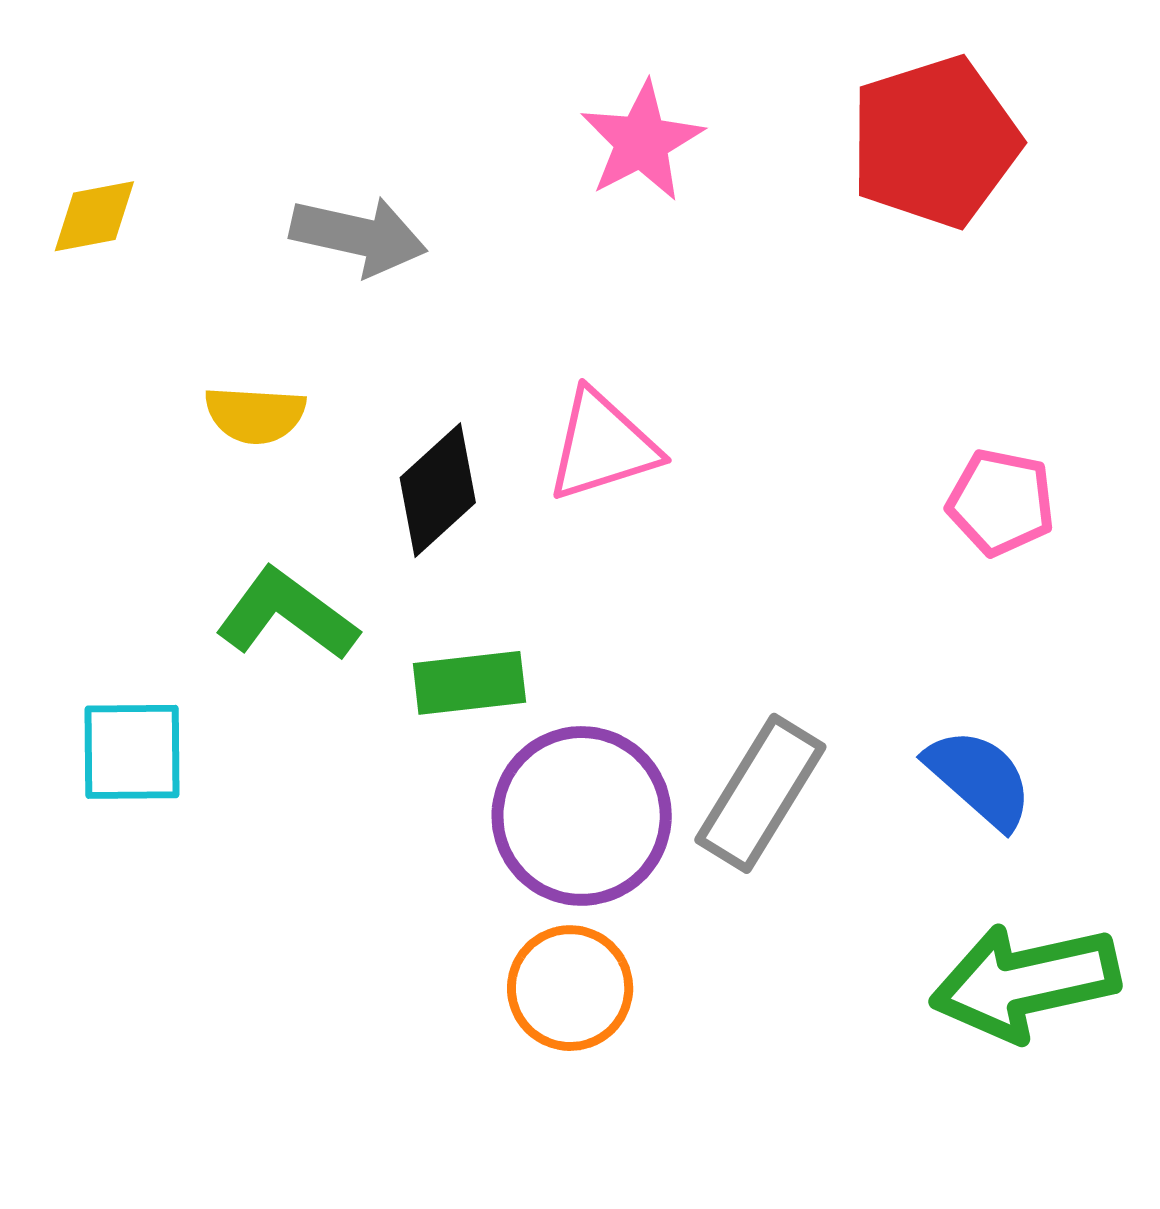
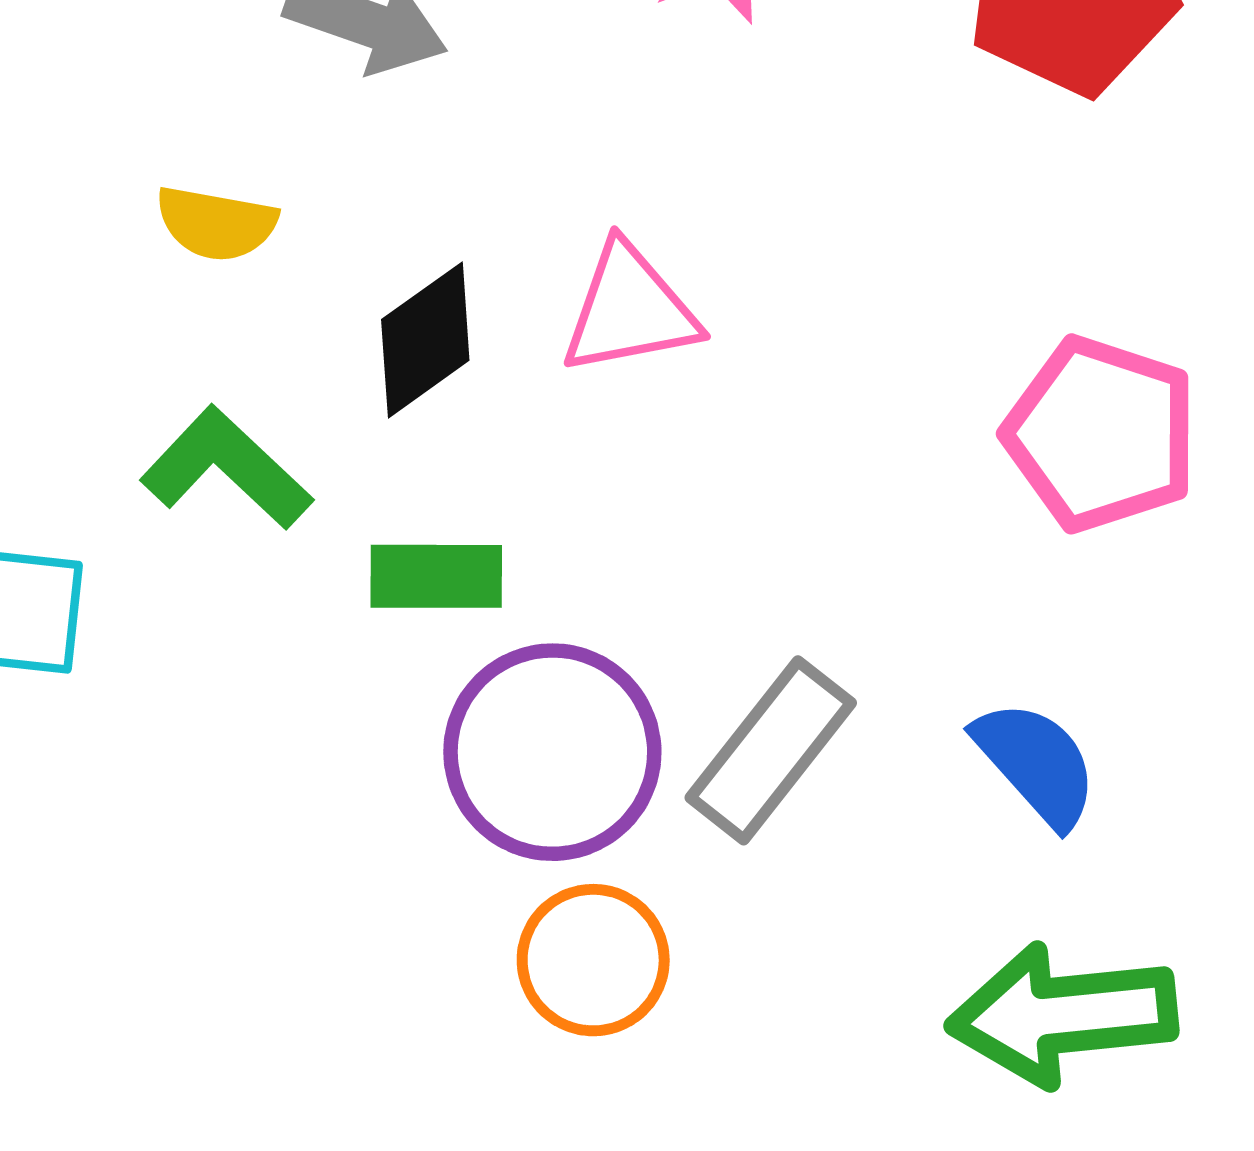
pink pentagon: (1001, 502) -> (1101, 434), size x1.5
orange circle: (570, 988) -> (593, 960), moved

